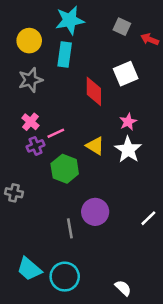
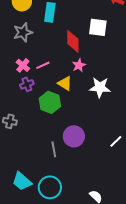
white square: (126, 74) -> (98, 27), turned 30
pink star: (128, 122) -> (79, 65), moved
pink line: (56, 133) -> (43, 65), moved
yellow triangle: (95, 146) -> (65, 83), moved
white star: (128, 150) -> (100, 87), turned -30

